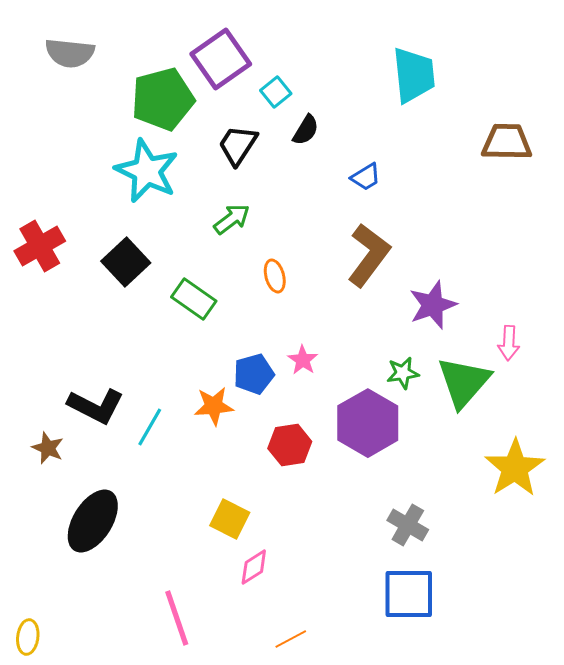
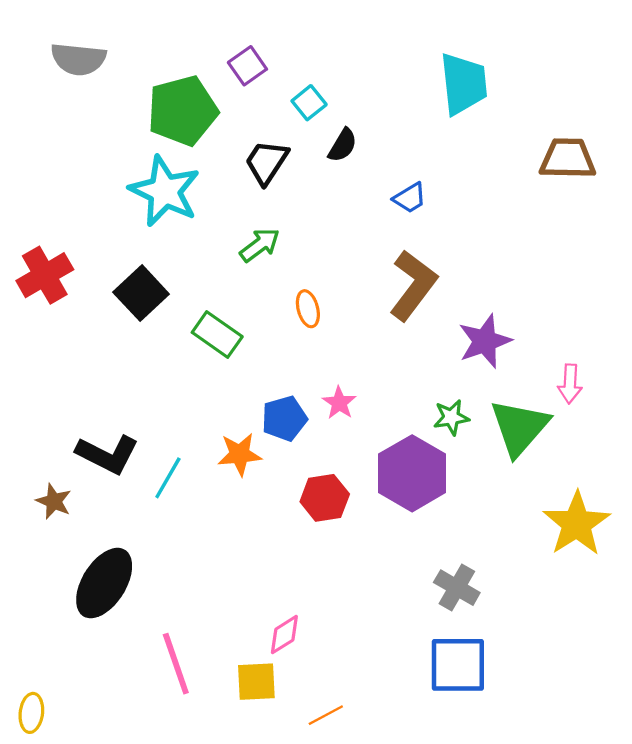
purple square: (221, 59) -> (247, 66), size x0.6
yellow square: (230, 519) -> (256, 682), moved, turned -30
pink line: (177, 618) -> (176, 664), moved

